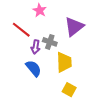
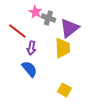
gray cross: (50, 42) -> (48, 18), moved
yellow trapezoid: (64, 62) -> (62, 48), moved

